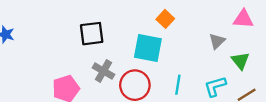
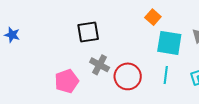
cyan square: (148, 48) -> (169, 43), moved

